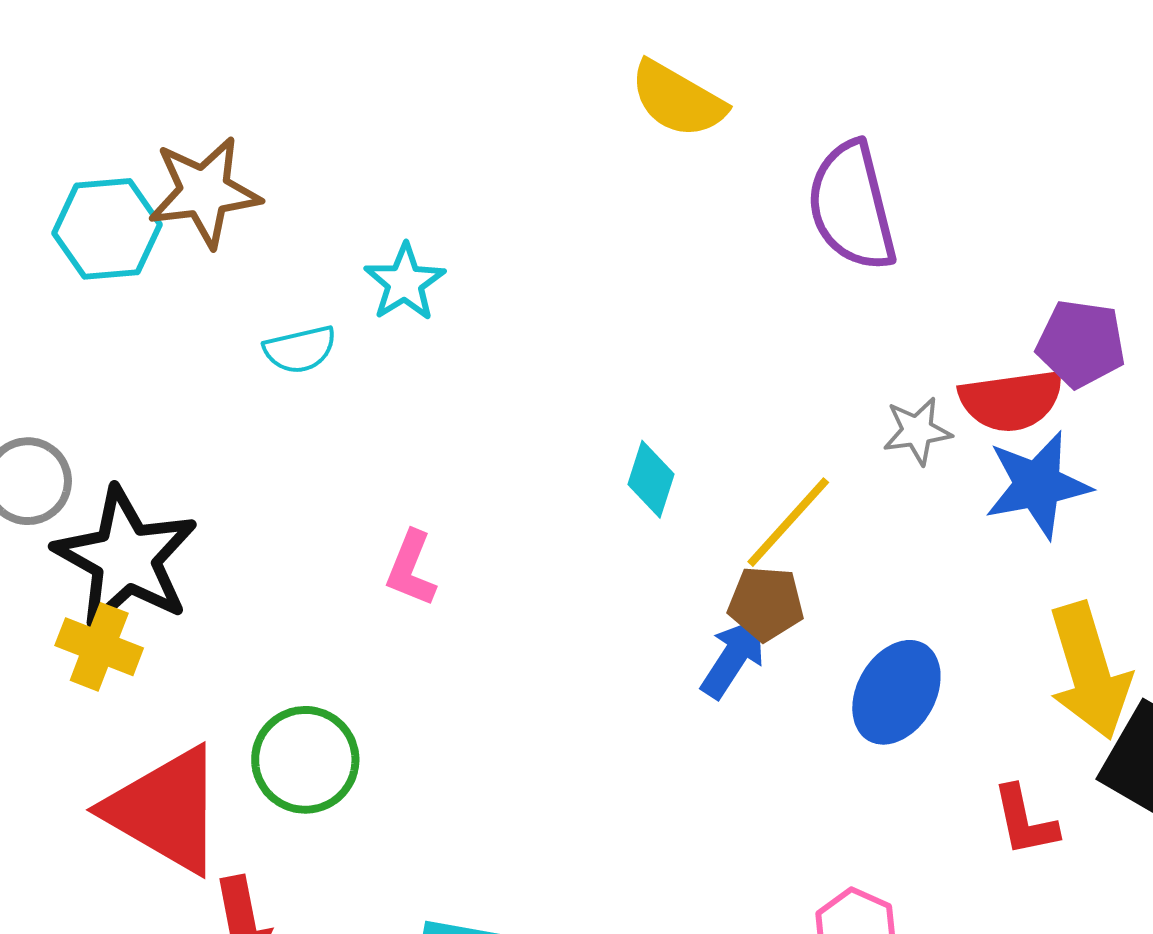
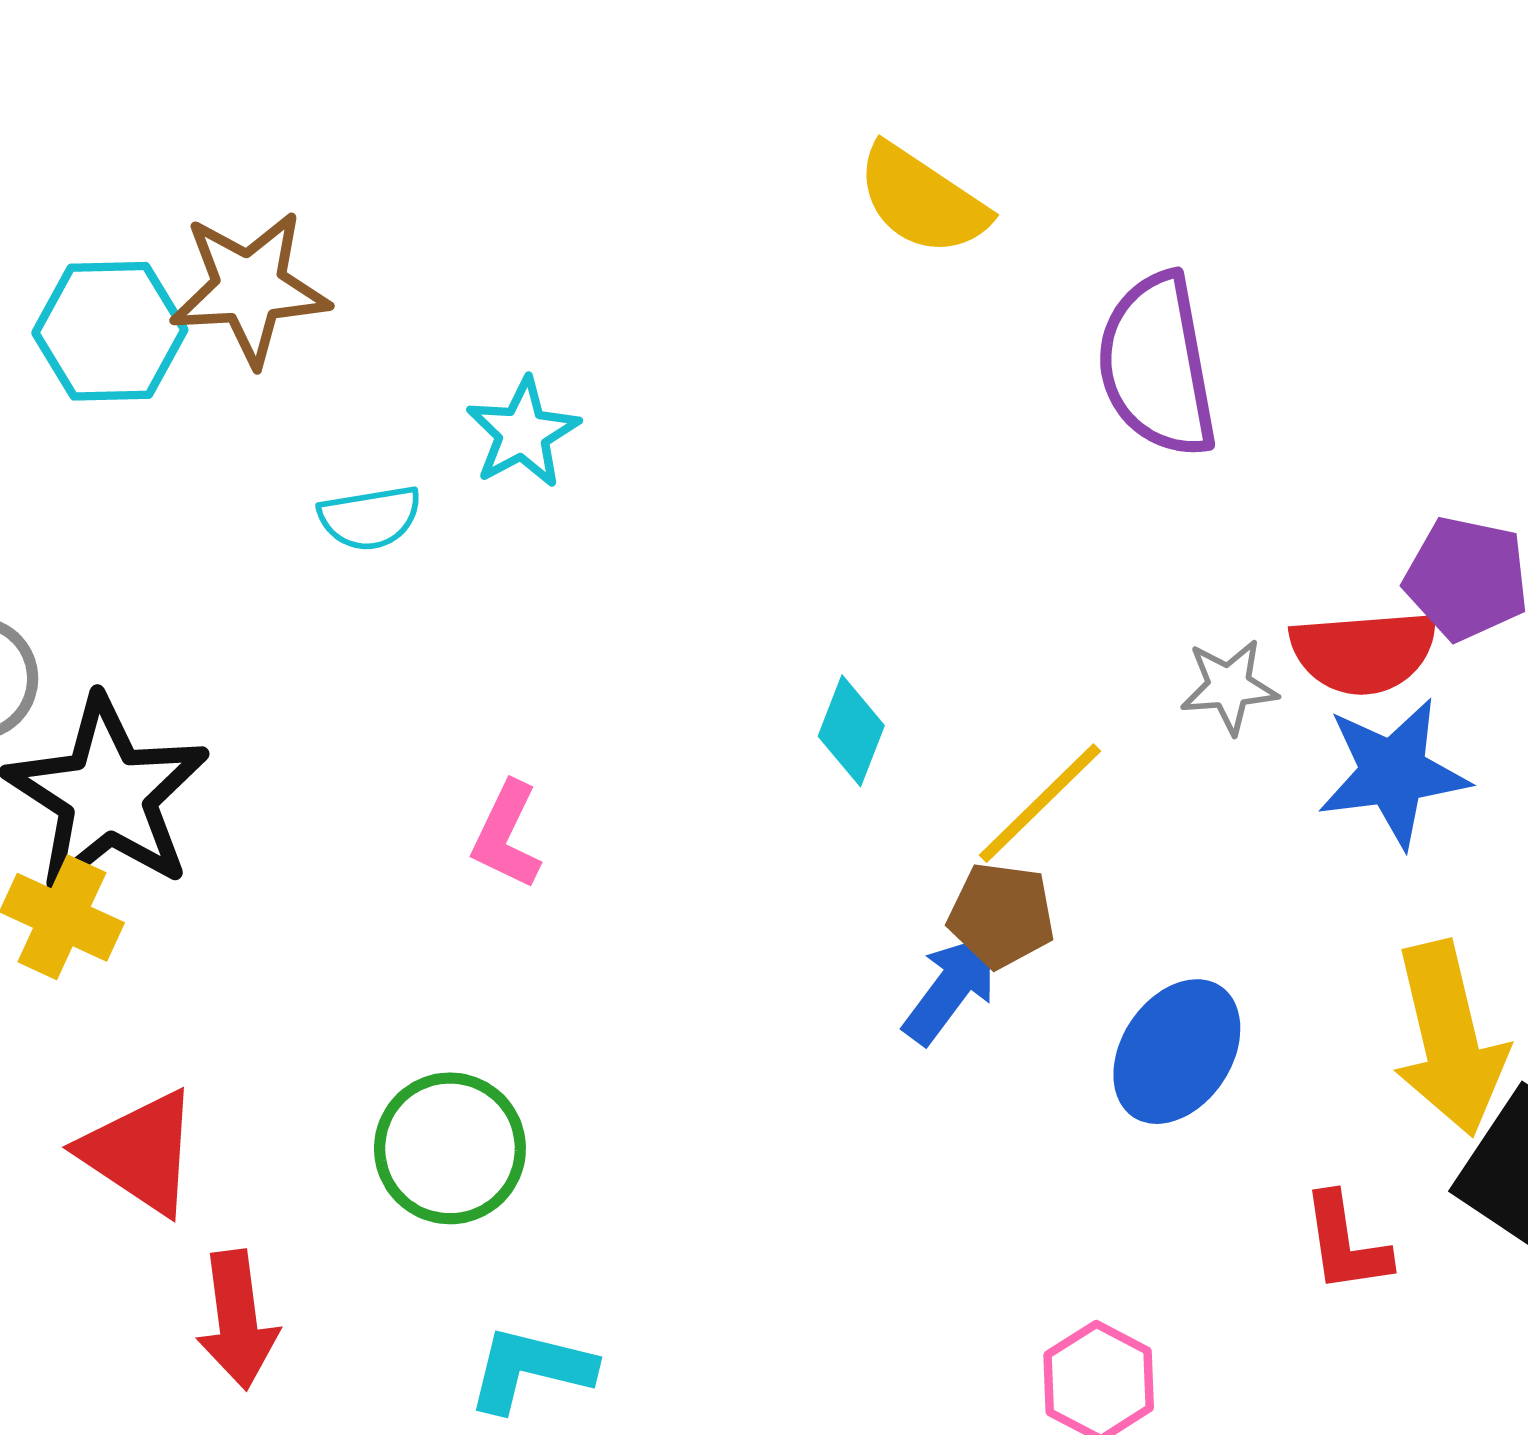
green circle: (305, 760) -> (450, 1148), moved
red triangle: (165, 810) -> (140, 1152), size x0.7

